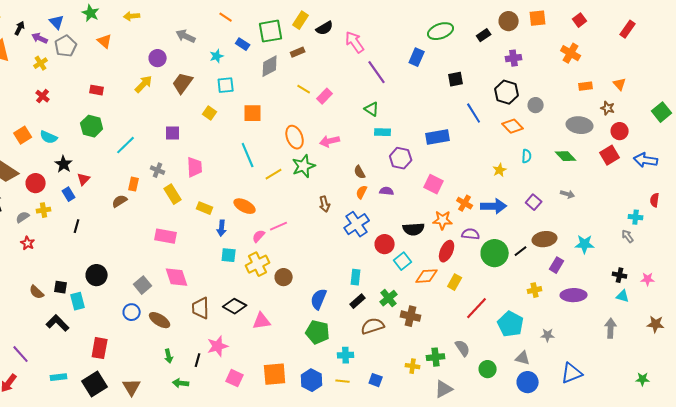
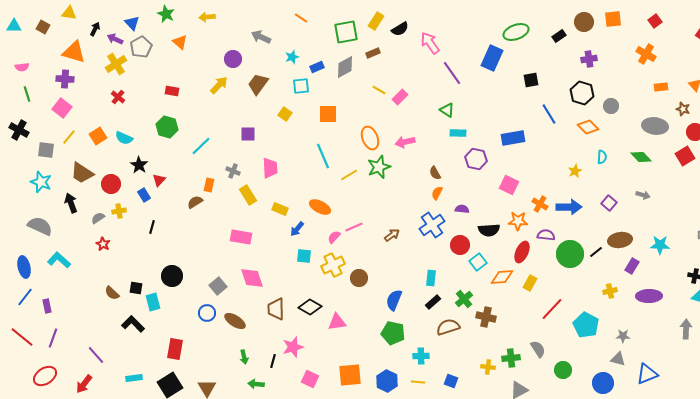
blue rectangle: (243, 44) -> (317, 67), moved, turned -56
blue rectangle: (417, 57) -> (492, 58), size x1.4
yellow cross: (41, 63) -> (116, 64), size x1.5
purple semicircle: (387, 191) -> (462, 209), moved
brown arrow: (325, 204) -> (392, 235), moved, turned -112
blue arrow: (222, 228) -> (297, 229), turned 35
gray triangle: (523, 358) -> (618, 359), moved

